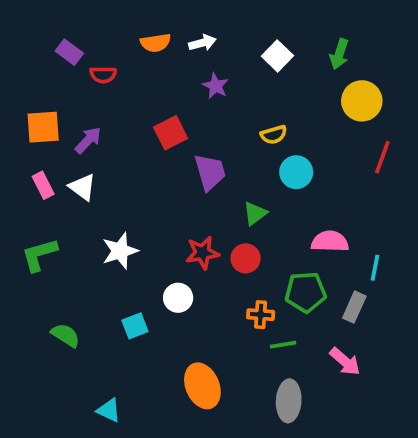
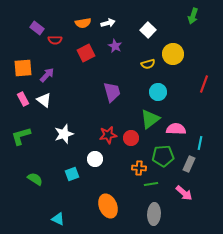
green arrow: (339, 54) -> (193, 16), moved
yellow circle: (362, 101) -> (173, 54), moved
red square: (171, 133) -> (86, 53), moved
yellow semicircle: (274, 135) -> (148, 64), moved
green triangle: (255, 213) -> (150, 119), moved, size x1.5

